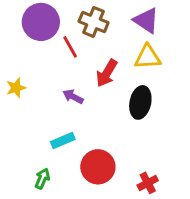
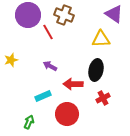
purple triangle: (146, 20) -> (114, 14), moved
red arrow: (107, 73) -> (73, 84), moved, turned 60
red cross: (148, 183) -> (103, 98), moved

